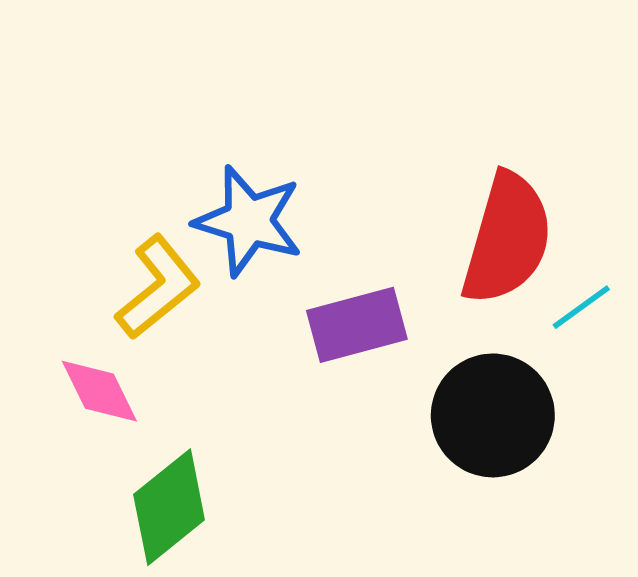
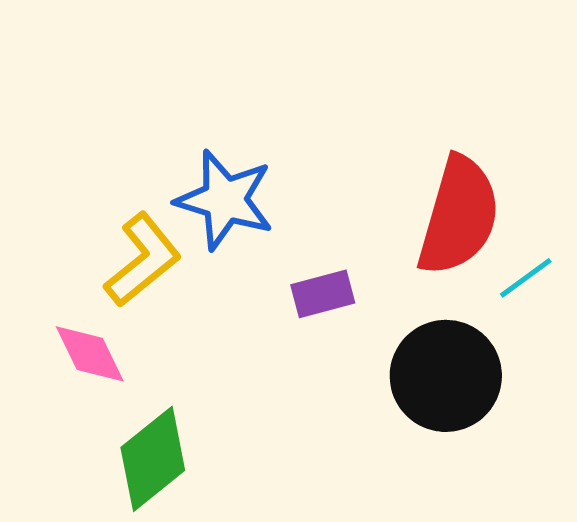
purple rectangle: (357, 325) -> (323, 294), size x0.7

